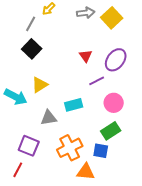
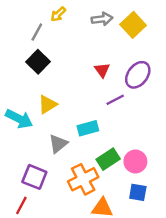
pink circle: (114, 103) -> (135, 161), moved
gray triangle: (49, 118) -> (58, 144), turned -30
green rectangle: (111, 131) -> (108, 159), moved
blue square: (101, 151) -> (138, 192), moved

